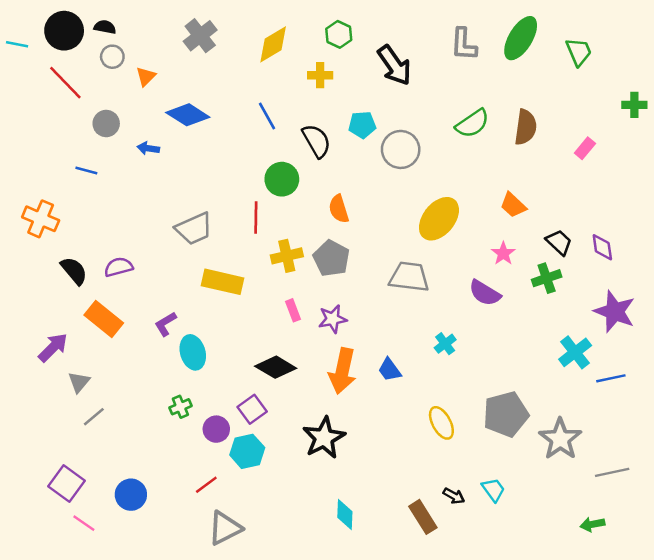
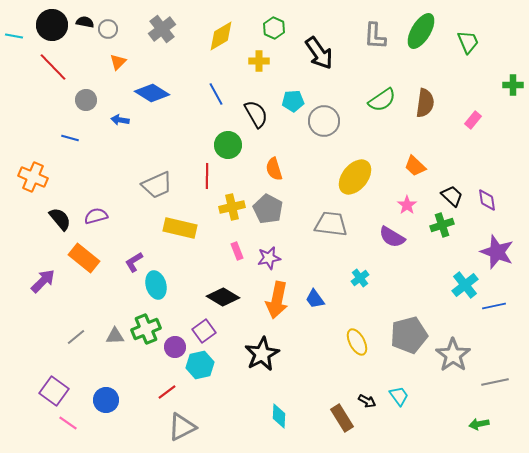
gray circle: (112, 57) -> (108, 29), moved
gray triangle: (79, 382) -> (115, 336), moved, turned 48
green cross: (180, 407) -> (146, 329), size x1.6

